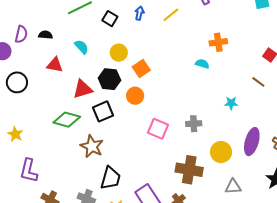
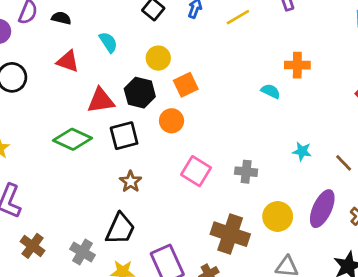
brown line: (258, 82) -> (344, 163), moved
brown star: (92, 146) -> (131, 182), moved, size x0.7

